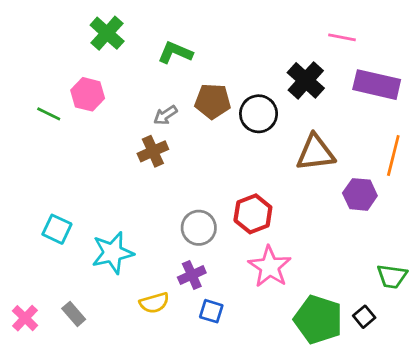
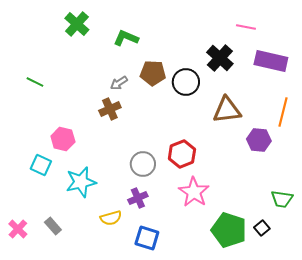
pink hexagon: (88, 94) -> (63, 139), moved
blue square: (211, 311) -> (147, 238), moved, size x1.4

